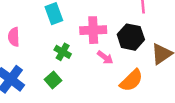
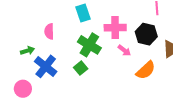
green cross: (63, 52) -> (89, 45), size x1.6

